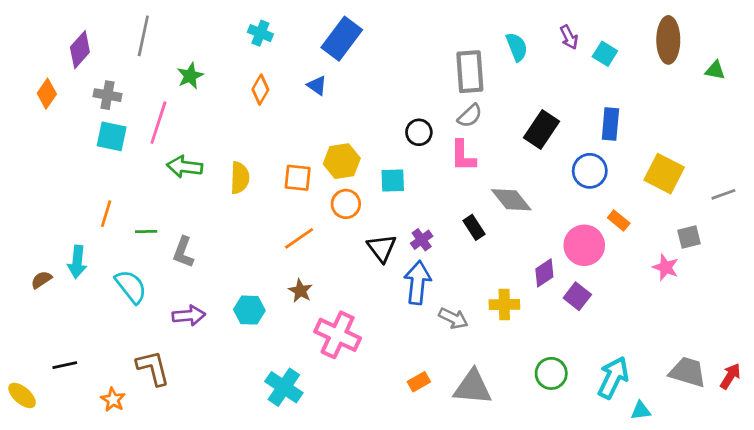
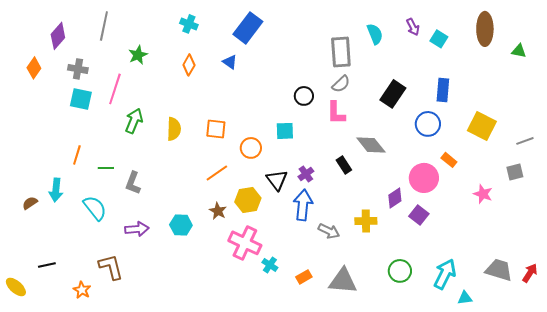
yellow hexagon: (342, 161) -> (248, 200), moved
green arrow: (185, 167) -> (134, 121), turned 105
gray square: (689, 237) -> (515, 172), moved
cyan cross: (284, 387) -> (270, 265), moved, size x0.6

